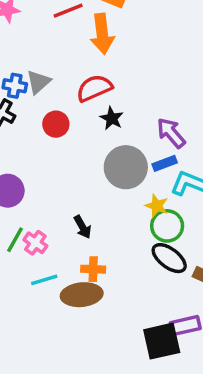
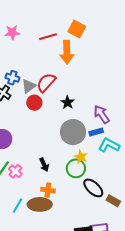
gray triangle: (38, 82) -> (29, 86), moved
red semicircle: (94, 88) -> (46, 83), moved, turned -30
yellow star: (157, 206) -> (81, 157), moved
green circle: (167, 226) -> (76, 168), moved
cyan line: (44, 280) -> (18, 206), moved, turned -49

